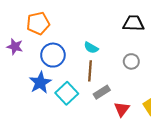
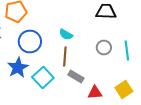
gray rectangle: (102, 92) -> (76, 76), turned 63
red triangle: (122, 109) -> (95, 92), turned 49

